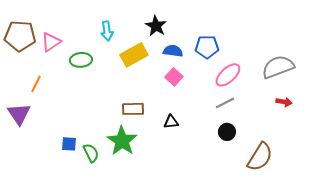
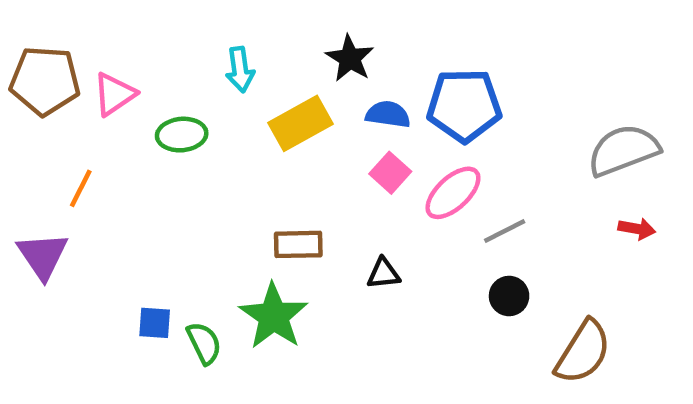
blue pentagon: (207, 47) -> (464, 105), size x1.4
pink ellipse: (228, 75) -> (453, 193), moved

